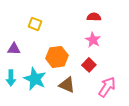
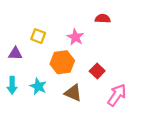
yellow square: (35, 24) -> (38, 36), moved
pink star: (93, 40) -> (75, 37), moved
cyan star: (35, 79) -> (38, 86), size x0.7

